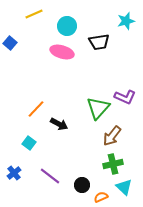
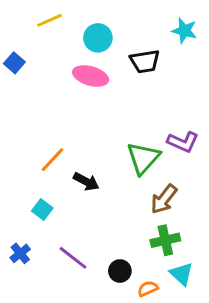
cyan star: (126, 21) -> (184, 31), turned 30

